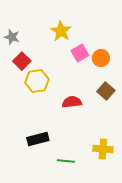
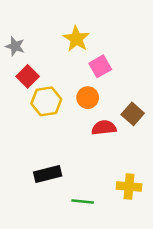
orange circle: (101, 58) -> (88, 98), moved
red semicircle: (72, 102) -> (104, 128), moved

